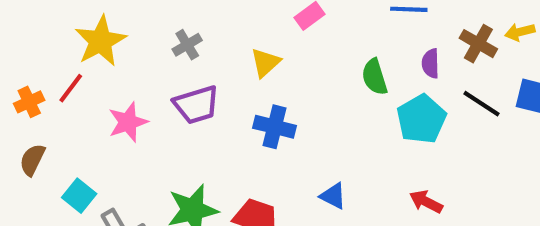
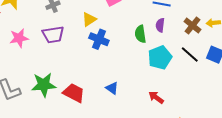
purple semicircle: (431, 63) -> (160, 25), moved
blue cross: (275, 127) -> (99, 39), moved

